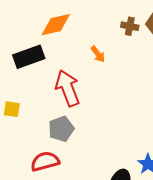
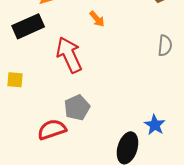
gray pentagon: (61, 129) -> (77, 108), moved

